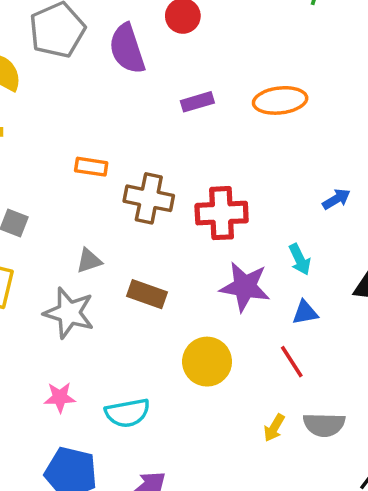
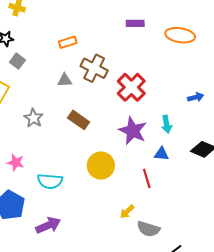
orange rectangle: (91, 167) -> (68, 42), turned -42
red cross: (222, 213) -> (131, 87), turned 32
gray triangle: (89, 261) -> (65, 80), moved
gray star: (69, 313) -> (33, 118), size x0.7
gray semicircle: (324, 425) -> (148, 229), moved

